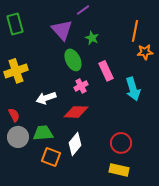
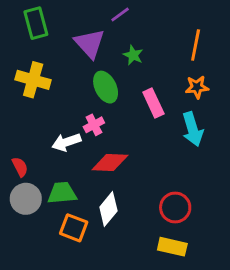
green rectangle: (15, 24) -> (36, 23), moved
orange star: (145, 52) -> (197, 87), moved
yellow cross: (16, 71) -> (33, 80), moved, turned 35
pink cross: (81, 86) -> (94, 125), moved

